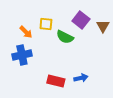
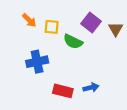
orange arrow: (26, 32) -> (29, 20), moved
blue cross: (22, 55) -> (37, 62), moved

